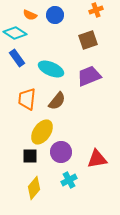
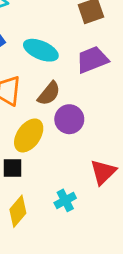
purple circle: (61, 152) -> (69, 119), moved
red triangle: (97, 159) -> (103, 172), turned -35

